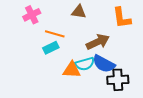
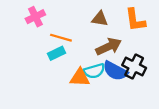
brown triangle: (79, 12) -> (100, 19), moved
black cross: (118, 80) -> (134, 67), moved, turned 30

